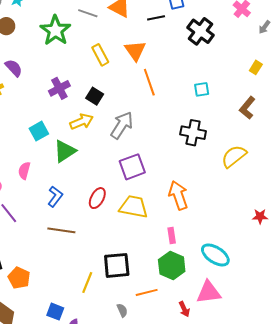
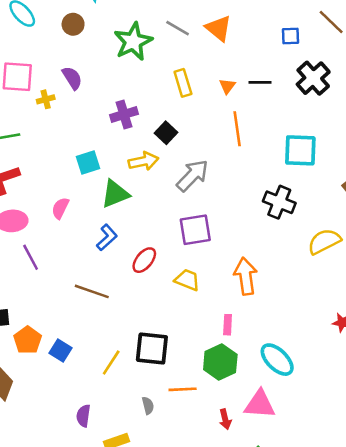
black line: (156, 18) -> (260, 82), moved
orange triangle: (135, 51) -> (227, 86), size x0.6
cyan square: (202, 89) -> (300, 150), size x1.8
blue L-shape: (55, 197) -> (107, 237), moved
yellow trapezoid: (134, 207) -> (187, 280), size x0.7
blue square: (55, 312) -> (61, 351), moved

